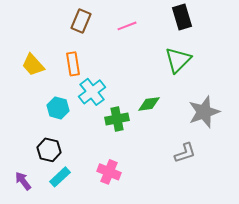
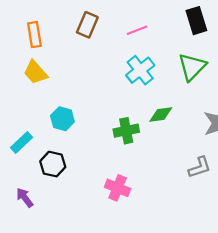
orange rectangle: (73, 64) -> (34, 35), moved
cyan cross: (92, 92) -> (140, 70), moved
cyan rectangle: (60, 177) -> (21, 143), moved

